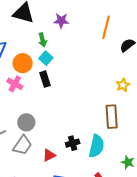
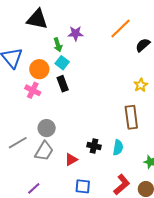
purple star: (61, 21) -> (76, 33), moved
orange line: (106, 27) -> (120, 28), turned 35
black cross: (73, 143) -> (94, 146), turned 32
cyan semicircle: (96, 146) -> (118, 148), size x0.7

